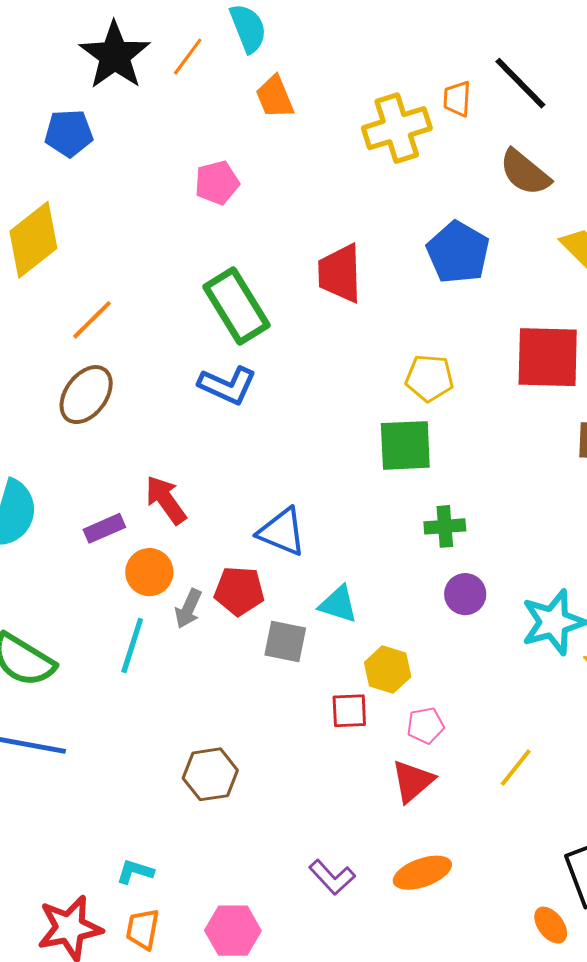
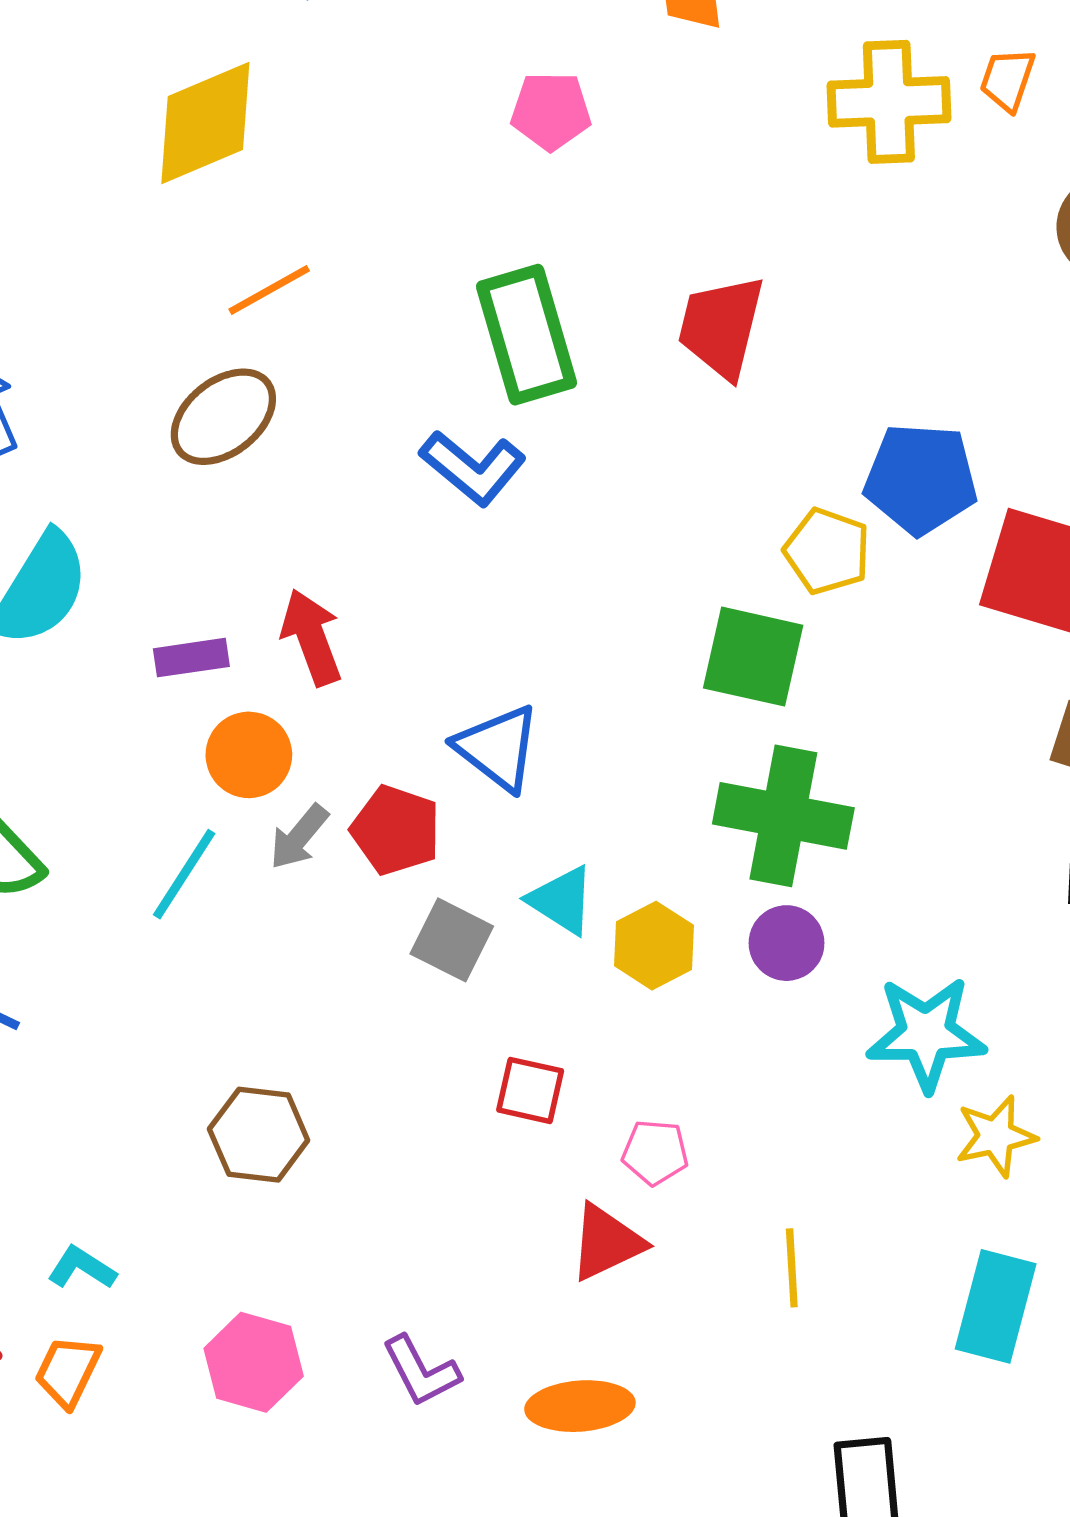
blue pentagon: (458, 252) -> (921, 479), moved, turned 30
green cross: (445, 526) -> (783, 816), size x1.8
yellow hexagon: (388, 670) -> (654, 946), moved
yellow line: (516, 768) -> (792, 1268), turned -57
pink hexagon: (233, 931) -> (254, 1362), moved

